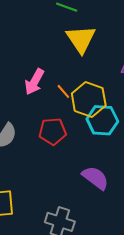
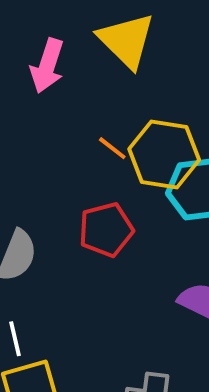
pink arrow: (34, 82) -> (47, 66), moved

